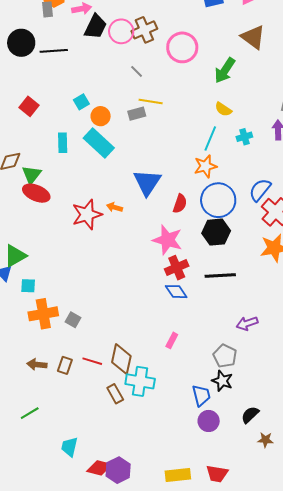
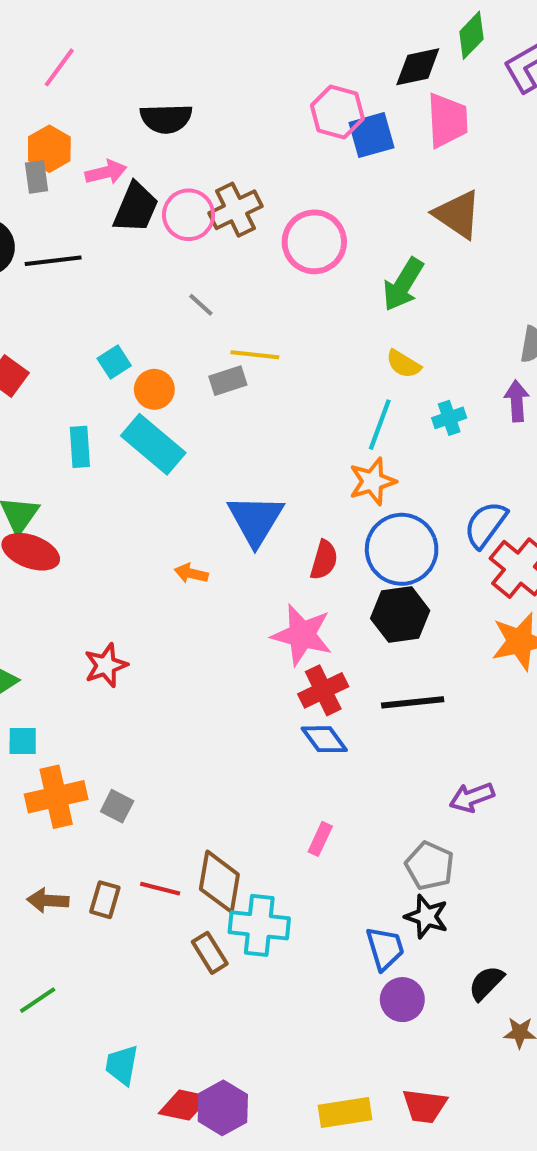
gray line: (137, 71) -> (201, 305), moved
red star: (87, 214) -> (106, 665), moved, size x0.7

